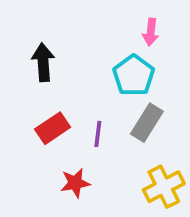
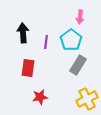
red rectangle: (53, 128) -> (28, 68), turned -48
purple line: (98, 134) -> (46, 42), moved

